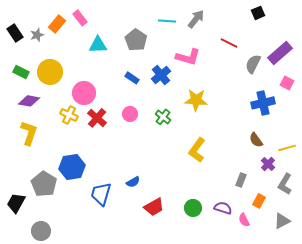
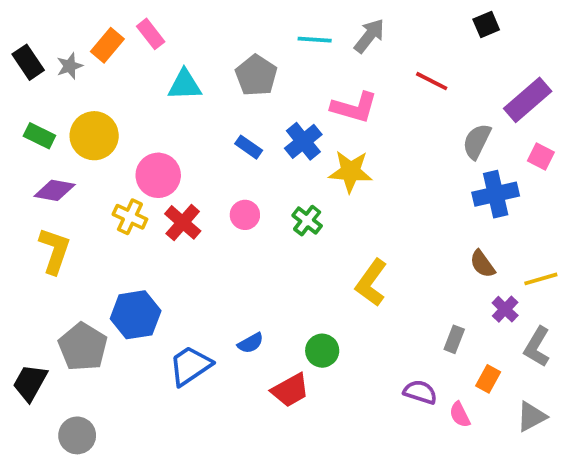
gray semicircle: (253, 64) -> (477, 141), moved
yellow star: (196, 100) -> (350, 172), moved
blue trapezoid: (101, 194) -> (190, 366), turned 40
green circle: (193, 208) -> (322, 351), moved

